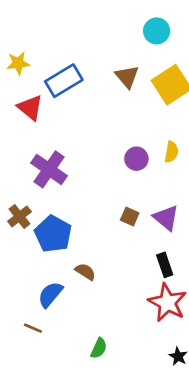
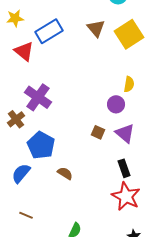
purple circle: (136, 159) -> (116, 104), moved
brown cross: (19, 216) -> (16, 119), moved
blue semicircle: (50, 294) -> (21, 173), moved

